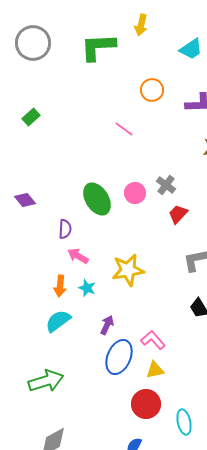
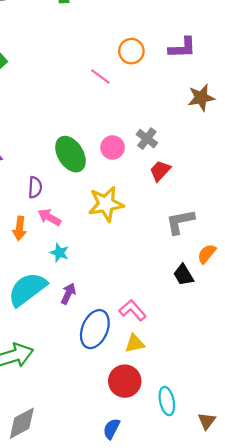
orange circle: (152, 90) -> (131, 51), moved
yellow star: (128, 270) -> (106, 204), moved
orange arrow: (60, 286) -> (20, 228), moved
cyan semicircle: (58, 321) -> (27, 289), size x1.4
purple arrow: (107, 325) -> (68, 294), moved

